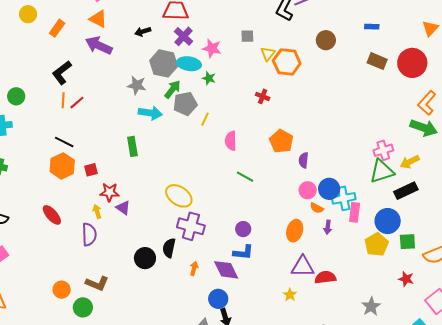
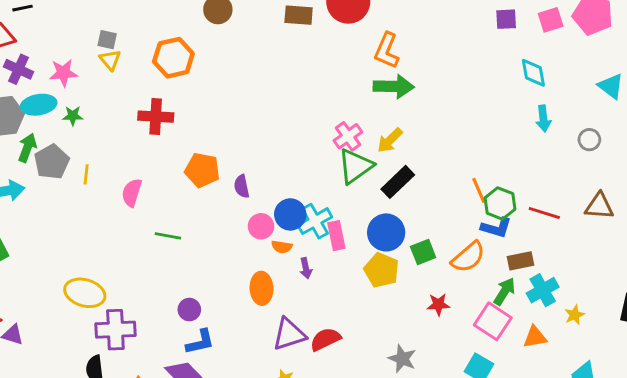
gray square: (247, 36) -> (107, 40), turned 32
yellow triangle: (268, 54) -> (110, 60), moved
red cross: (263, 96) -> (156, 117), size x1.6
pink semicircle: (231, 141) -> (132, 193), turned 36

